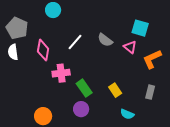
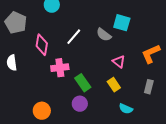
cyan square: (140, 28) -> (122, 23), moved
pink triangle: (130, 47) -> (119, 62), moved
white semicircle: (13, 52) -> (12, 63), moved

